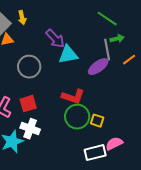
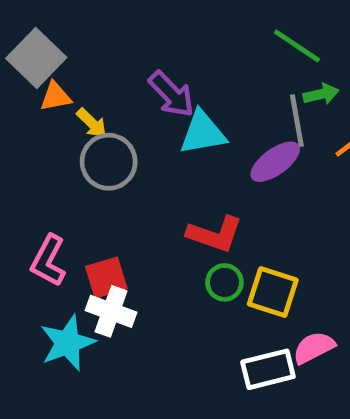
yellow arrow: (22, 18) -> (92, 123), moved, turned -32
red square: (28, 104) -> (106, 278), moved
green circle: (77, 117) -> (224, 282), size x0.6
yellow square: (97, 121) -> (273, 292), size x1.5

